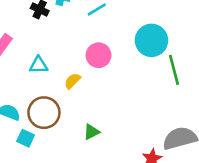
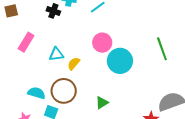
cyan circle: (151, 40) -> (120, 61), moved
yellow semicircle: (72, 81) -> (74, 64), moved

